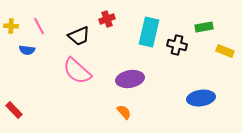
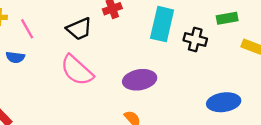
pink line: (39, 26) -> (27, 29), moved
blue semicircle: (27, 50) -> (15, 57), moved

